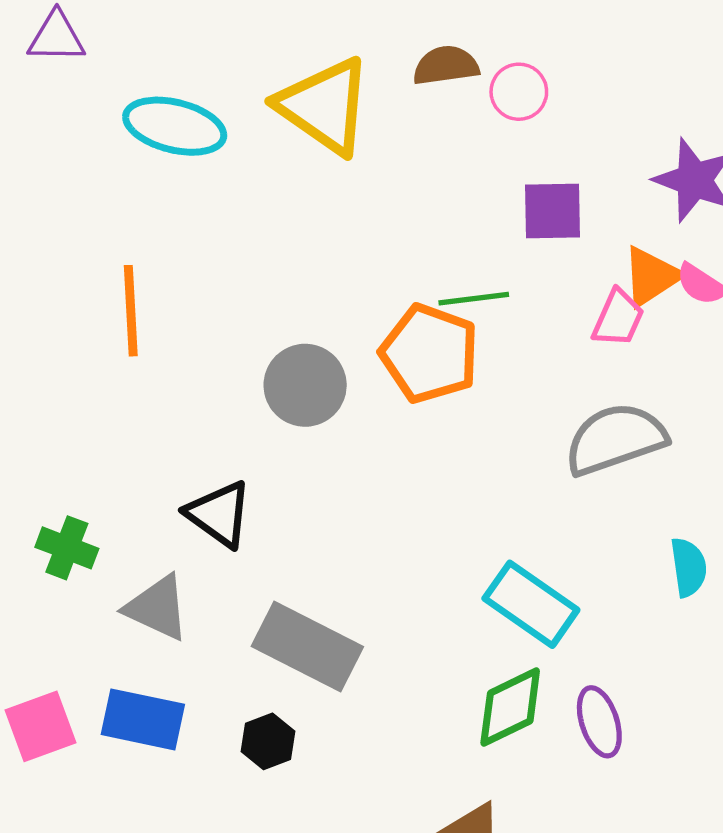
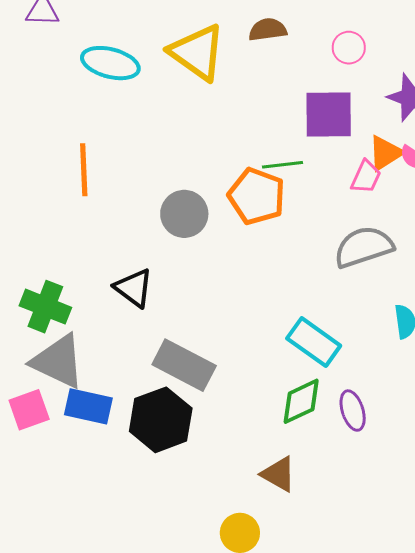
pink circle: (519, 92) -> (349, 48), moved
purple square: (553, 211) -> (329, 114), size x1.4
green cross: (67, 548) -> (45, 307), size x1.4
gray triangle: (157, 608) -> (58, 361), moved, size x1.4
black hexagon: (268, 741) -> (161, 420), size x2.0

